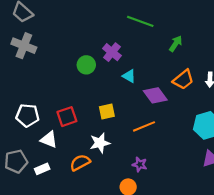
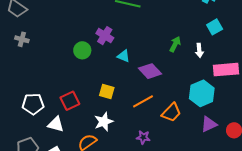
green arrow: (176, 44) -> (175, 44), moved
gray cross: (24, 46) -> (22, 39), size x0.6
orange trapezoid: (183, 80) -> (171, 112), moved
yellow square: (107, 111) -> (107, 92), turned 35

